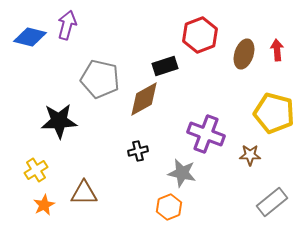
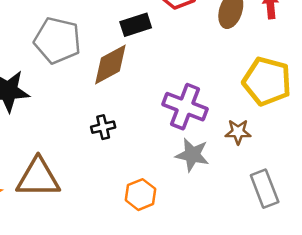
gray star: (182, 173) -> (192, 155), moved
brown triangle: (84, 193) -> (38, 178), size x1.4
gray rectangle: (272, 202) -> (265, 189), turned -72

